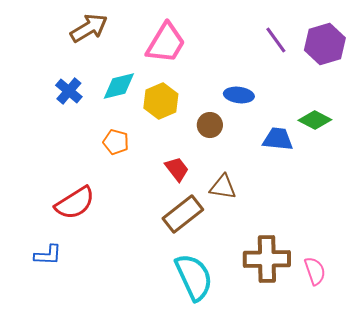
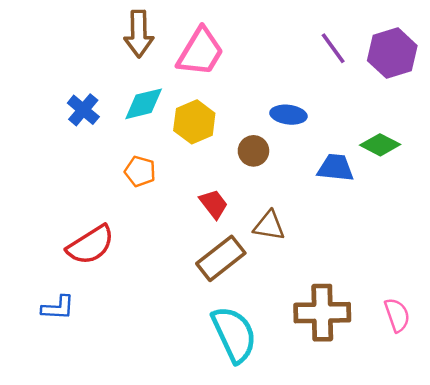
brown arrow: (89, 28) -> (139, 34), moved, turned 120
pink semicircle: (315, 271) -> (397, 315), moved

